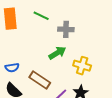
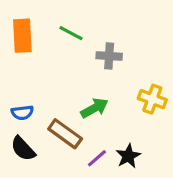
green arrow: (57, 53) -> (94, 108), moved
yellow cross: (82, 66) -> (152, 99), moved

